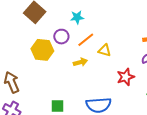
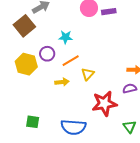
yellow triangle: (105, 50) -> (88, 74), turned 48
red star: (126, 77) -> (104, 103), size x1.4

